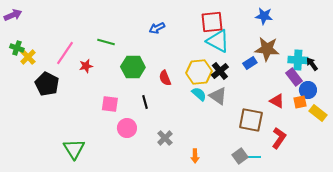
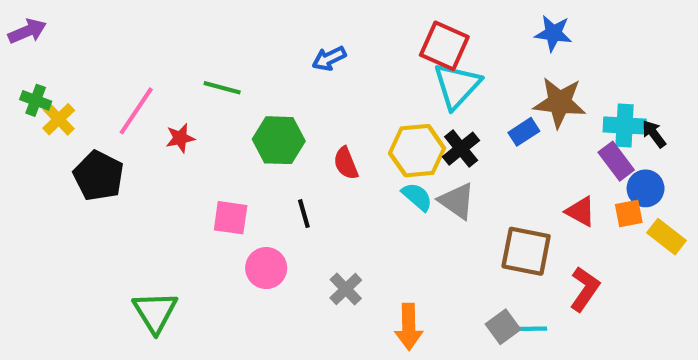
red square: (212, 22) -> (444, 46), turned 30
cyan triangle: (218, 41) -> (457, 86), turned 45
orange arrow: (195, 156) -> (409, 327), size x1.5

